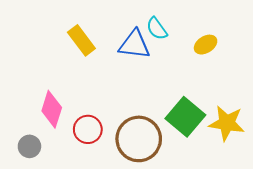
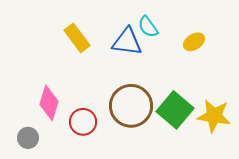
brown circle: (139, 139) -> (131, 106), moved

